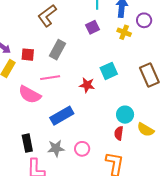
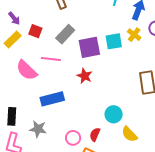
purple square: (92, 27) -> (89, 47), moved, size x1.6
cyan square: (109, 71) -> (114, 41), moved
red semicircle: (119, 133) -> (95, 134), moved
pink circle: (82, 149) -> (73, 138), moved

